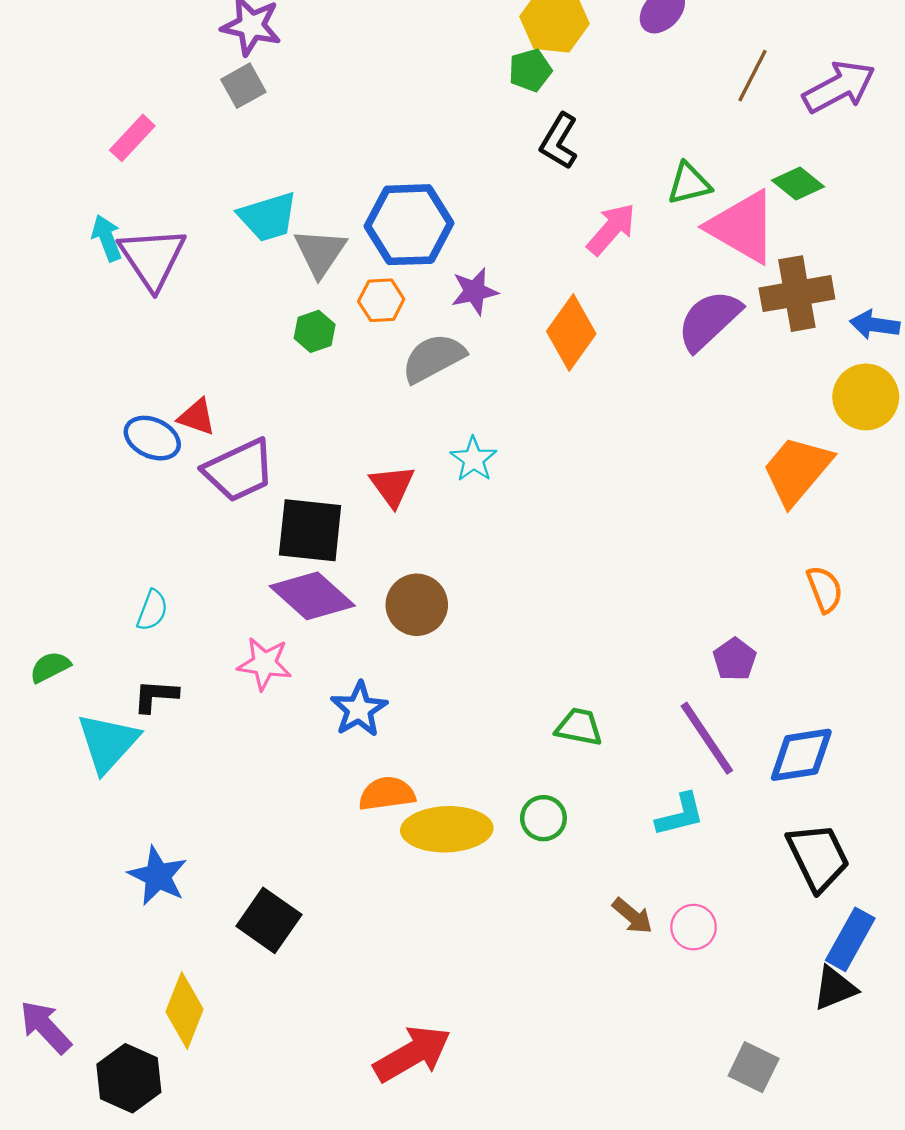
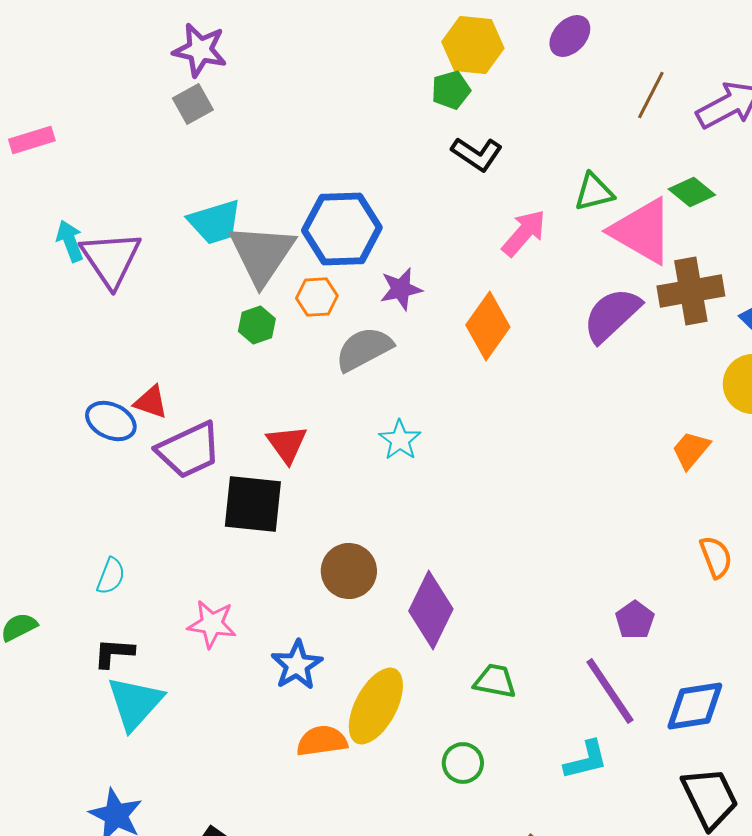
pink rectangle: (132, 138) -> (32, 140), moved, turned 30
black L-shape: (559, 141) -> (477, 154), turned -87
gray triangle: (320, 252) -> (262, 254), size x1.4
orange trapezoid: (797, 470) -> (691, 450), size x0.6
red triangle: (392, 486) -> (287, 444), moved
purple diamond: (312, 596) -> (431, 610), moved, turned 74
cyan triangle: (108, 743) -> (135, 703), moved
yellow ellipse: (447, 829) -> (376, 706), moved, turned -60

